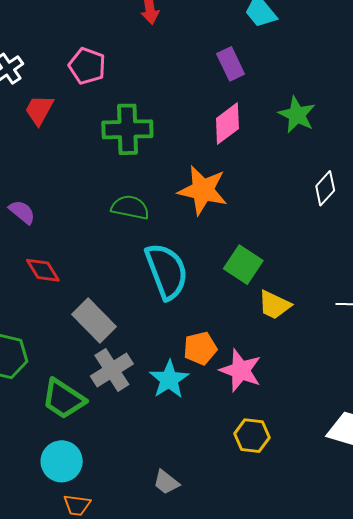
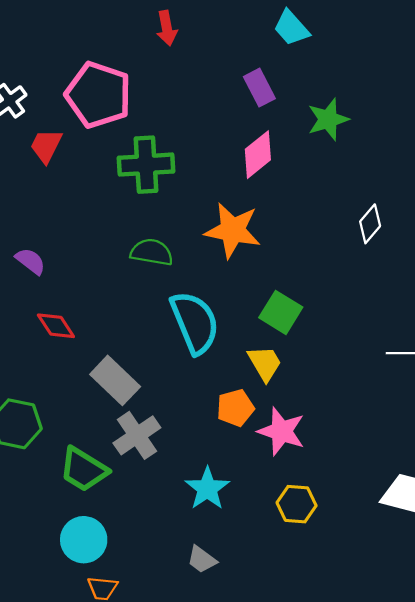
pink pentagon: (87, 66) -> (98, 95), size x1.6
green star: (297, 115) -> (328, 119), moved, turned 30
yellow trapezoid: (274, 305) -> (265, 363), moved, turned -144
cyan star: (169, 379) -> (207, 489), moved

